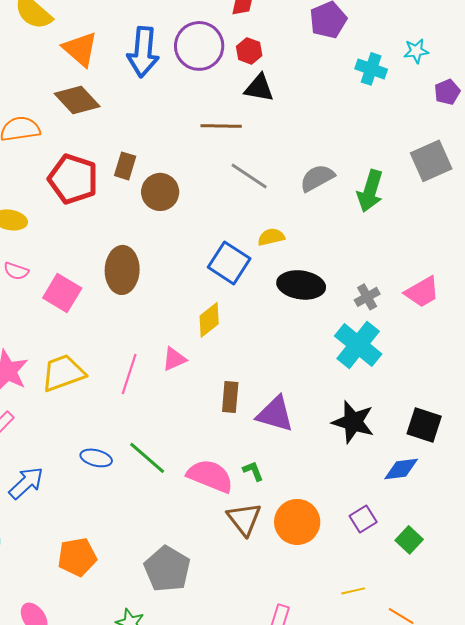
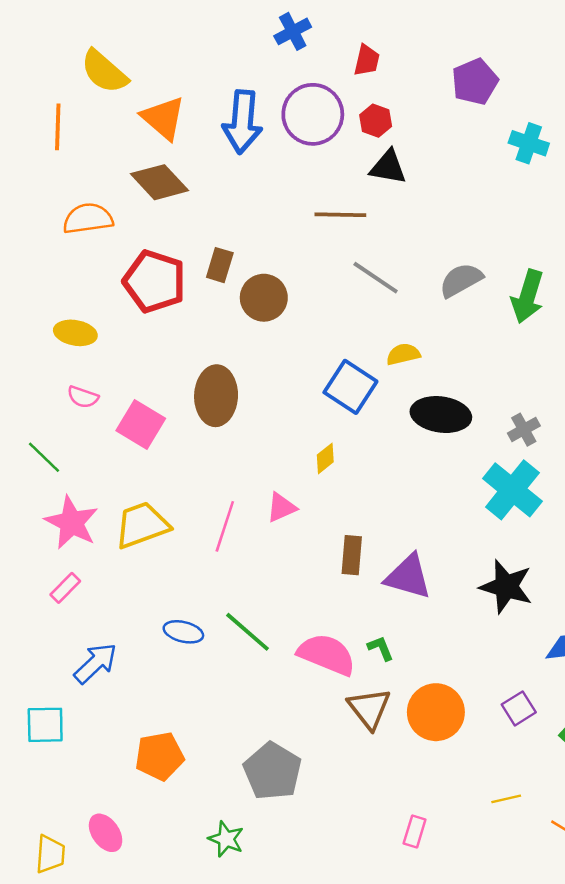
yellow diamond: (209, 320) -> (325, 458), size x0.7

